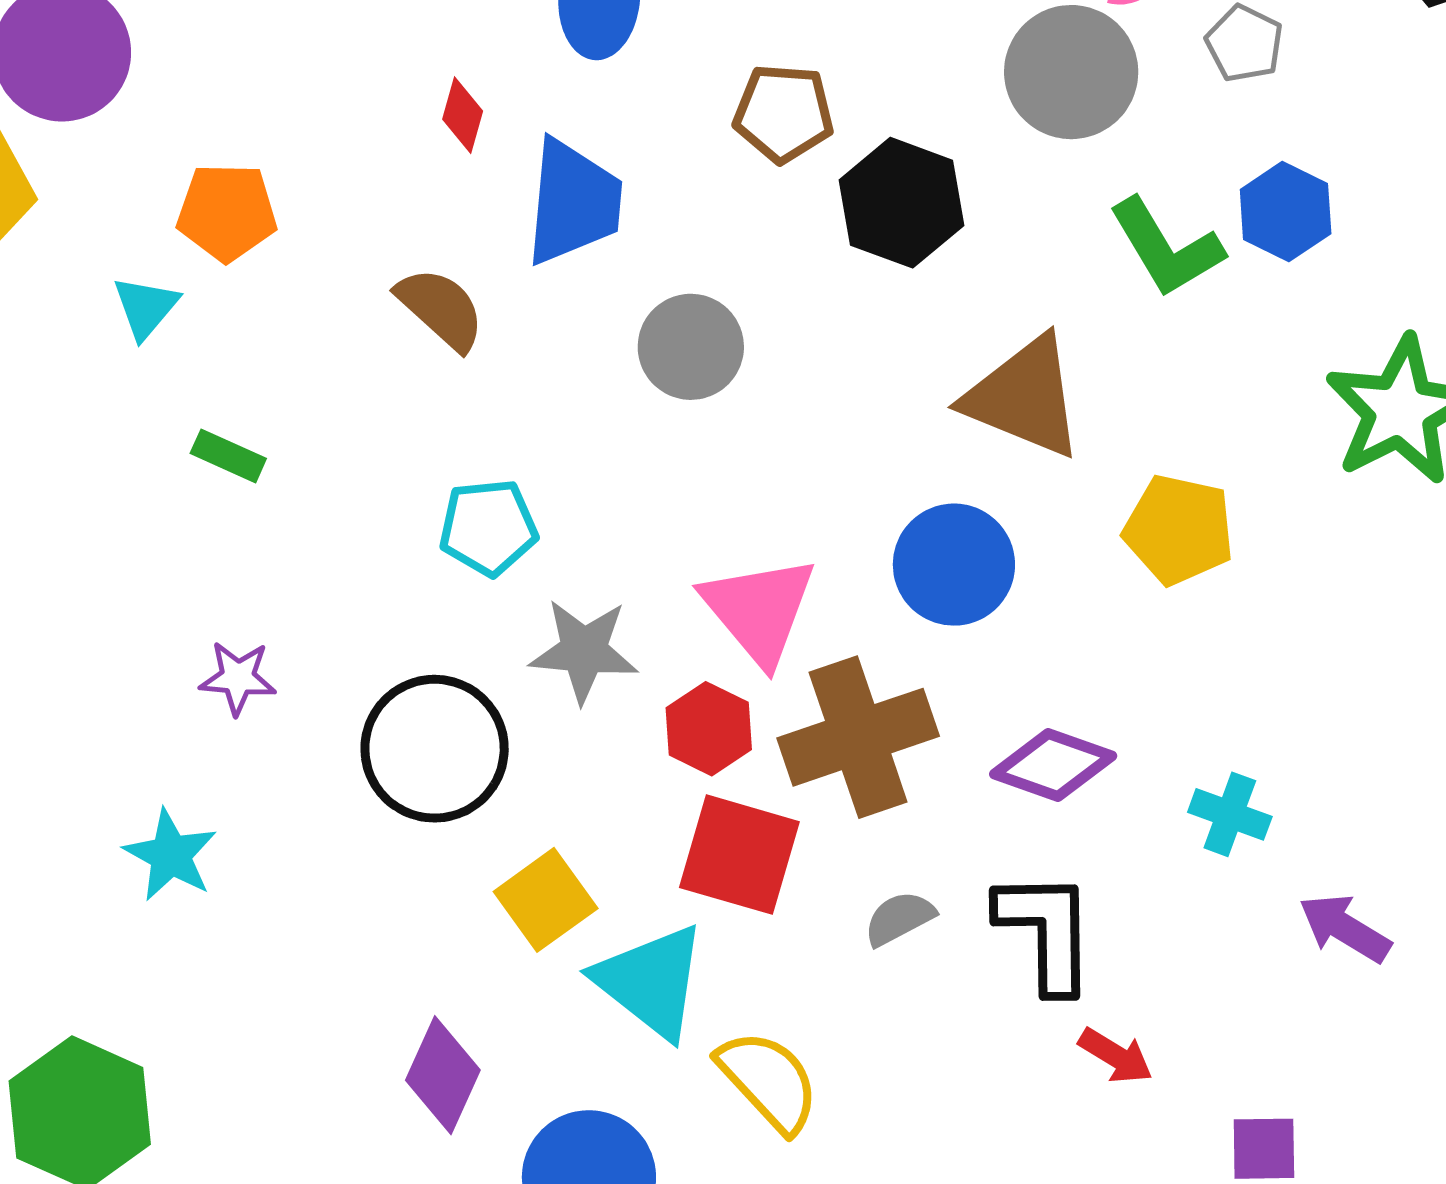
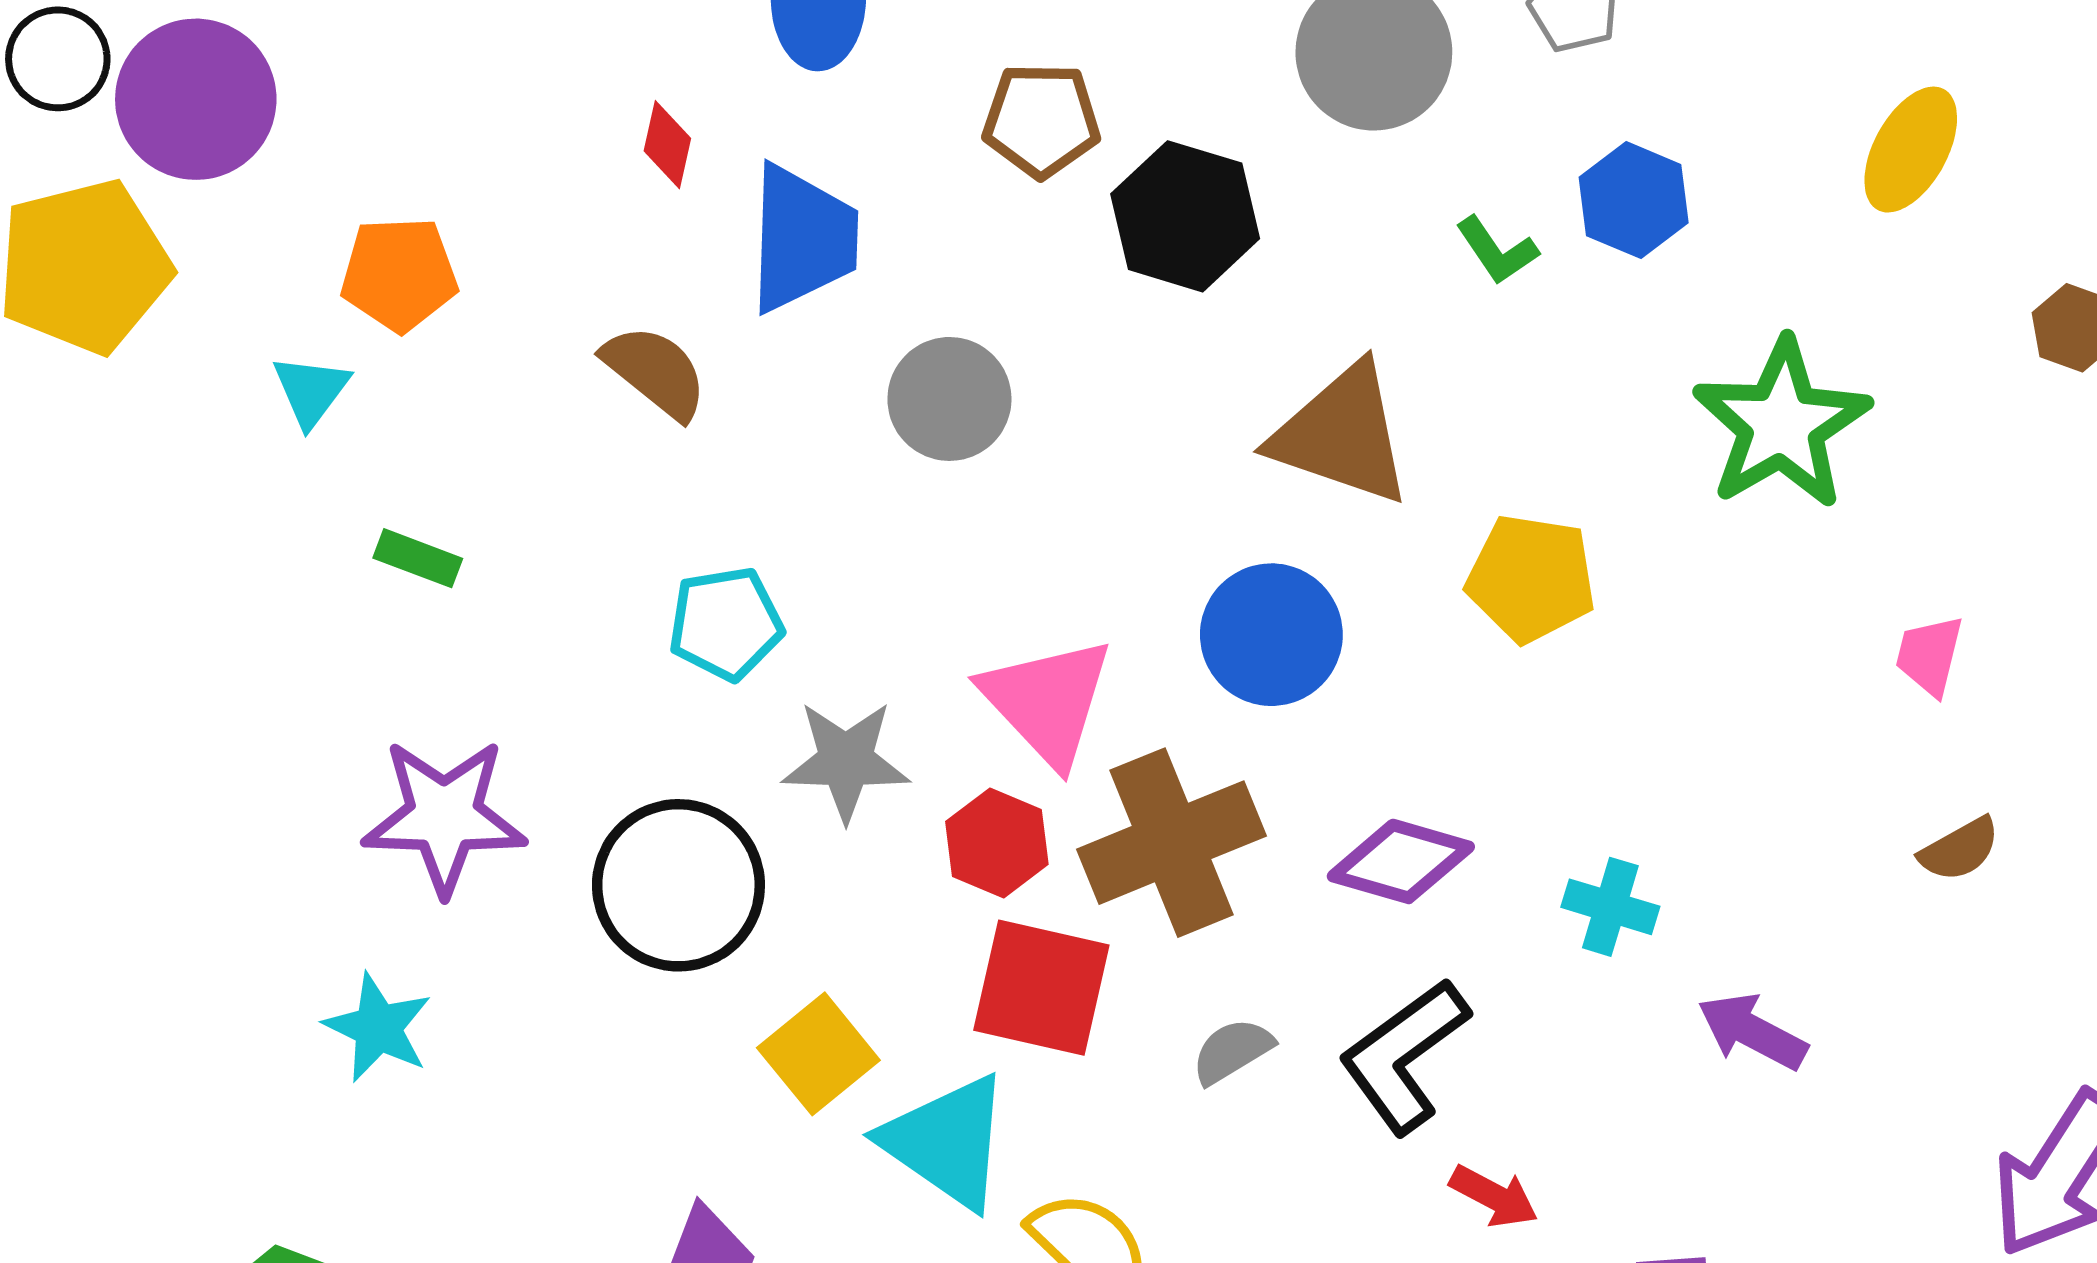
green L-shape: (1166, 248) -> (1497, 250), size x0.6
purple star: (238, 678) -> (444, 816), size x1.8
black L-shape: (1046, 931) -> (1404, 1056), turned -122

